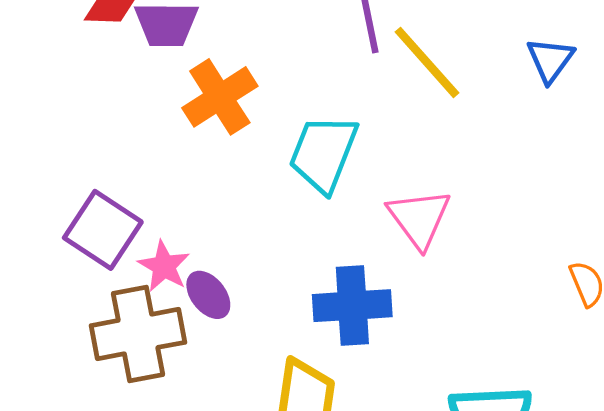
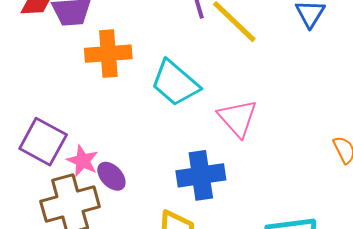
orange cross: (220, 97) -> (108, 54), turned 33
cyan trapezoid: (323, 153) -> (175, 83), turned -66

